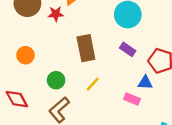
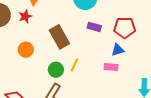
orange circle: (25, 55) -> (26, 50), moved
green circle: (56, 80) -> (56, 70), moved

